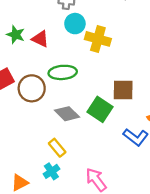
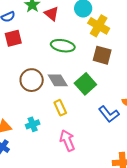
brown circle: (32, 88) -> (32, 80), moved
brown square: (123, 90) -> (102, 55), moved
yellow rectangle: (57, 148) -> (60, 108), moved

